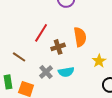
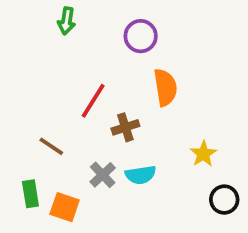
orange semicircle: (80, 37) -> (165, 87), moved

